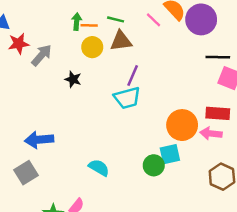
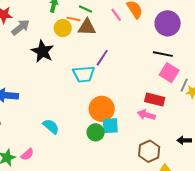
purple circle: (201, 19) -> (168, 23), moved
orange line: (89, 25) -> (74, 19), moved
purple line: (133, 75) -> (102, 58), moved
black star: (73, 79) -> (43, 51), size x1.6
orange circle: (182, 125) -> (102, 109), moved

